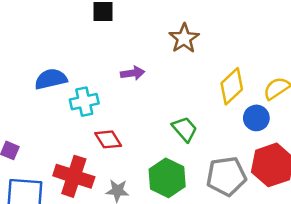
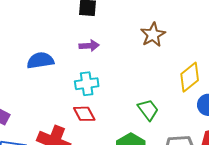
purple arrow: (133, 73) -> (89, 46), moved
cyan cross: (84, 102) -> (87, 84), moved

